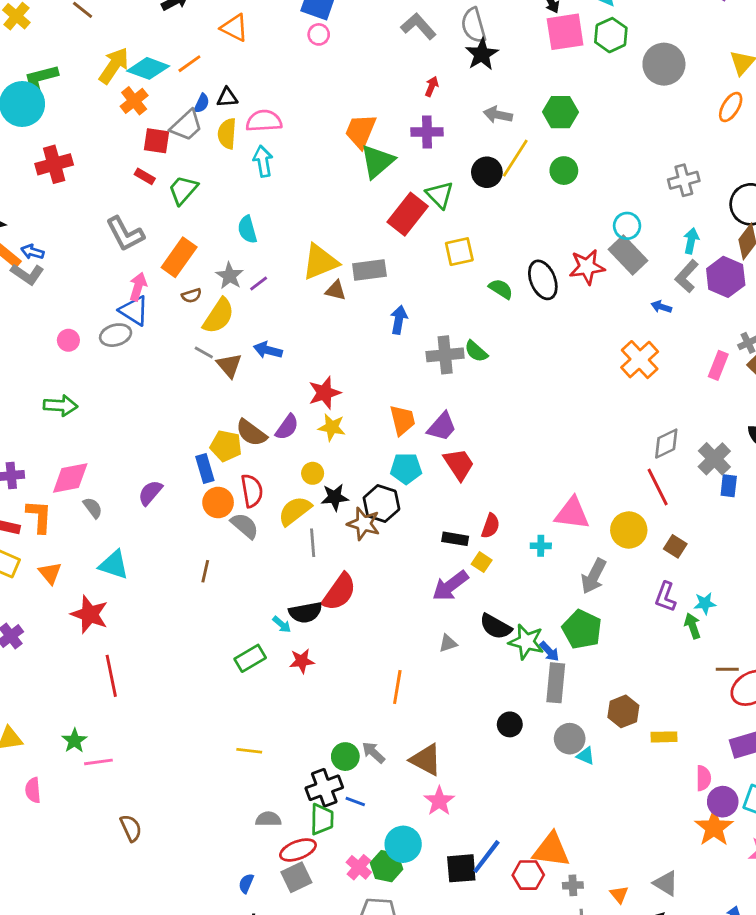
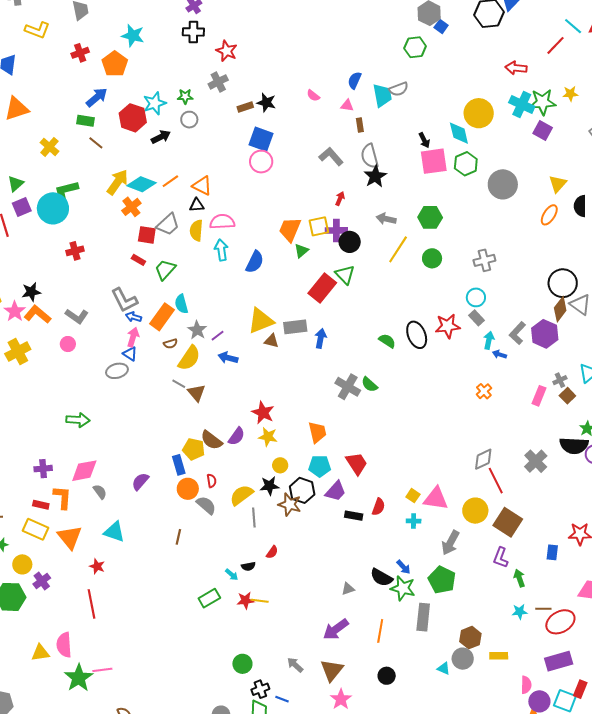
orange triangle: (234, 28) -> (202, 186), moved
pink circle: (319, 34) -> (261, 162), size x1.5
blue semicircle: (202, 103) -> (255, 262), moved, size x1.6
green triangle: (377, 161) -> (301, 251), size x0.6
red cross: (54, 164) -> (75, 251), size x0.7
black circle: (487, 172) -> (350, 242), moved
gray cross: (684, 180) -> (484, 260), moved
cyan semicircle: (247, 230) -> (181, 304), moved
cyan arrow: (691, 241) -> (489, 340), moved
blue arrow: (32, 252) -> (134, 317), moved
yellow square: (459, 252) -> (319, 226), moved
gray rectangle: (628, 255) -> (476, 318), size x0.6
gray L-shape: (27, 274) -> (77, 316), moved
blue triangle: (134, 311) -> (130, 354), size x0.7
blue arrow: (399, 320) -> (321, 338), moved
pink circle: (68, 340) -> (68, 344), moved
blue arrow: (268, 350) -> (228, 358), moved
gray cross: (445, 355) -> (348, 387), turned 35
orange cross: (640, 360) -> (484, 391), size x0.6
red star: (324, 393) -> (263, 413), turned -30
purple trapezoid: (442, 427) -> (336, 491), moved
gray diamond: (666, 444) -> (483, 459), moved
yellow circle: (313, 473) -> (280, 465), moved
blue rectangle: (729, 486) -> (552, 552), moved
red semicircle: (252, 491) -> (211, 481), size x0.6
brown square: (675, 546) -> (508, 522), size x1.8
yellow square: (482, 562) -> (413, 496), moved
orange triangle: (50, 573) -> (70, 537), size x1.5
purple arrow: (450, 586) -> (336, 629), moved
red semicircle: (339, 592) -> (272, 552), size x0.5
cyan star: (705, 603) -> (520, 612), moved
black semicircle: (305, 612) -> (248, 566), size x0.6
red star: (90, 614) -> (97, 566), size x0.6
blue arrow: (549, 651) -> (404, 567), moved
red line: (111, 676) -> (92, 604), moved
orange line: (397, 687) -> (380, 631), moved
black circle: (510, 724) -> (387, 676), moved
gray circle: (570, 739) -> (463, 659), moved
green star: (74, 741) -> (79, 678), moved, size x1.6
yellow line: (249, 751) -> (260, 601), moved
green circle: (345, 757) -> (242, 664), moved
brown triangle: (426, 760) -> (332, 670), turned 40
black cross: (324, 788) -> (260, 689), size x0.7
pink semicircle: (33, 790) -> (64, 645), moved, size x1.4

